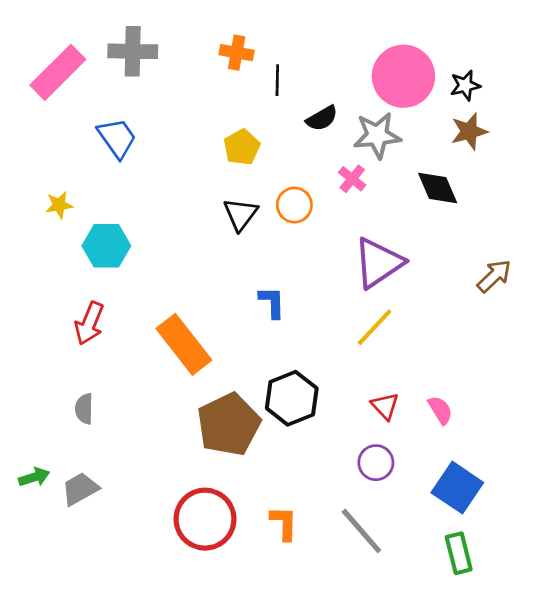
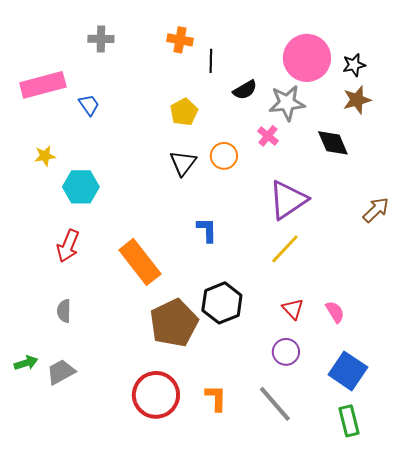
gray cross: (133, 51) -> (101, 39), size x0.7
pink rectangle: (58, 72) -> (43, 85), moved, turned 30
blue trapezoid: (117, 138) -> (89, 105), size x0.7

